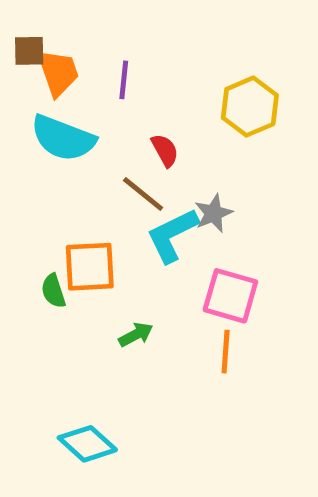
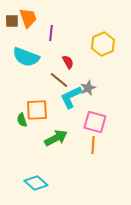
orange trapezoid: (58, 73) -> (28, 18), moved
green arrow: (136, 335) -> (56, 138), size x1.6

